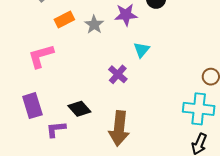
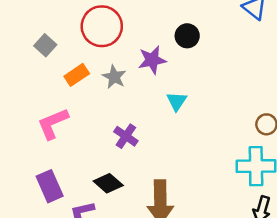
purple cross: (118, 74) -> (126, 136), moved

